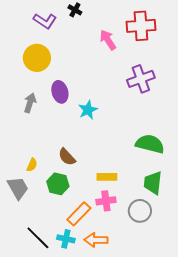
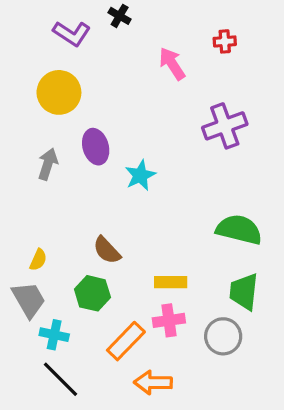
red cross: (141, 26) -> (225, 41), size x0.5
yellow semicircle: (32, 165) -> (38, 260), moved
cyan cross: (66, 239) -> (54, 335), moved

